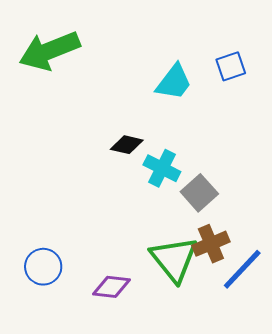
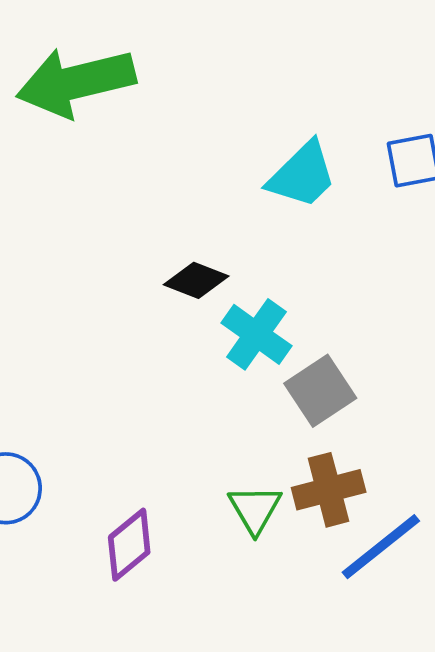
green triangle: (174, 259) -> (255, 509), size x0.6
purple diamond: (111, 287) -> (129, 545), turned -54

